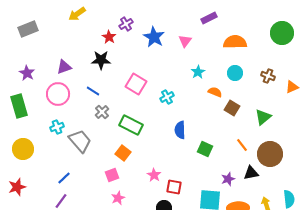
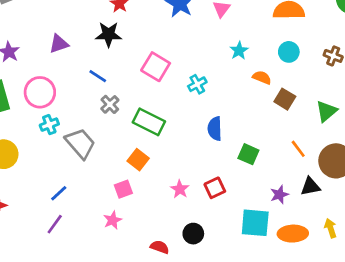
pink circle: (58, 94) -> (40, 92), moved
red square: (174, 187) -> (215, 188), moved, turned -35
pink star: (118, 198) -> (113, 220), moved

